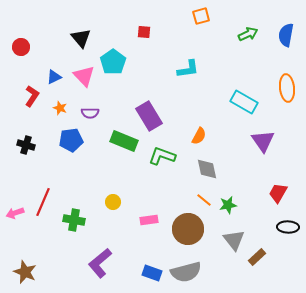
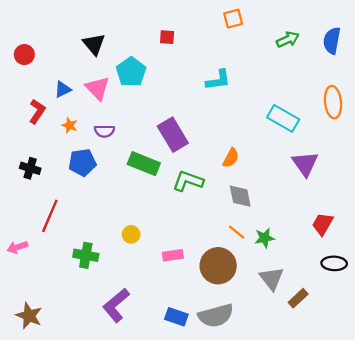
red line: (43, 202) -> (50, 216), moved

